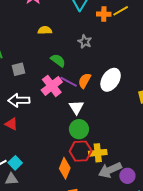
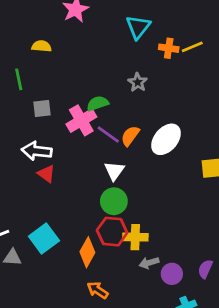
yellow semicircle: (45, 30) -> (42, 46), moved
green semicircle: (58, 60) -> (98, 103), turned -63
pink cross: (52, 86) -> (81, 120), moved
red triangle: (11, 124) -> (46, 174), moved
cyan square: (15, 163) -> (44, 239), moved, size x1.5
gray arrow: (110, 170) -> (149, 263), size x0.6

